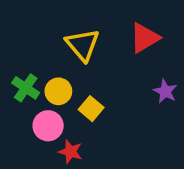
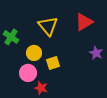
green cross: (26, 88) -> (11, 37), moved
yellow square: (91, 109) -> (53, 63), turned 32

